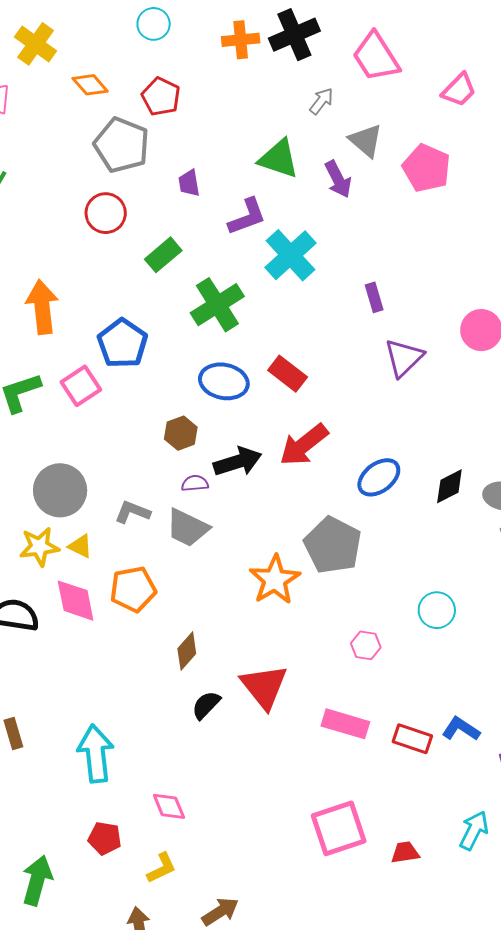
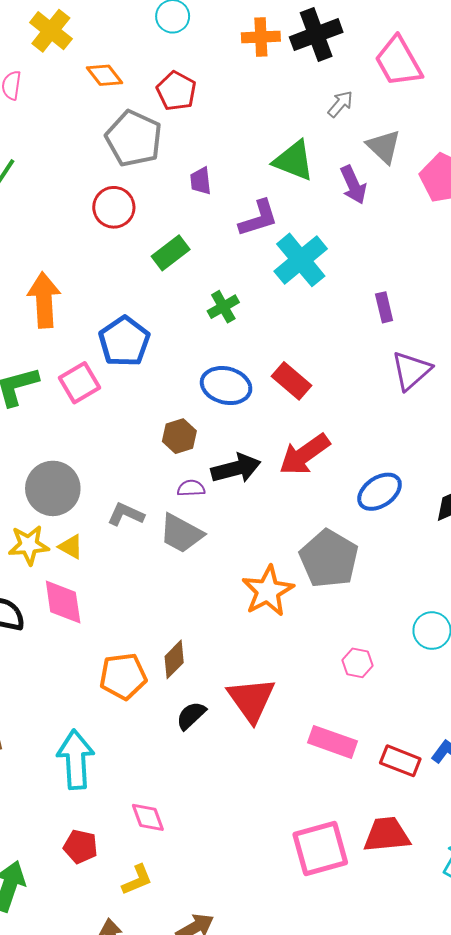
green cross: (217, 305) -> (223, 307), size x0.6
orange pentagon: (133, 589) -> (123, 676), moved
red trapezoid: (405, 852) -> (387, 835), moved, size x1.6

